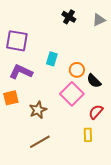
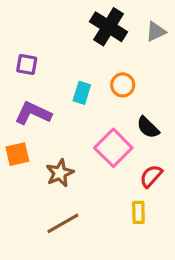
black cross: (69, 17) -> (109, 27), size x1.6
purple square: (17, 41) -> (27, 64), size x0.6
orange circle: (77, 70) -> (123, 85), moved

